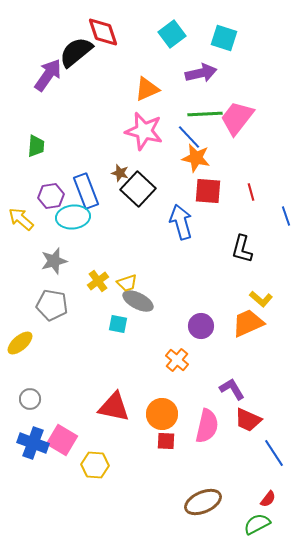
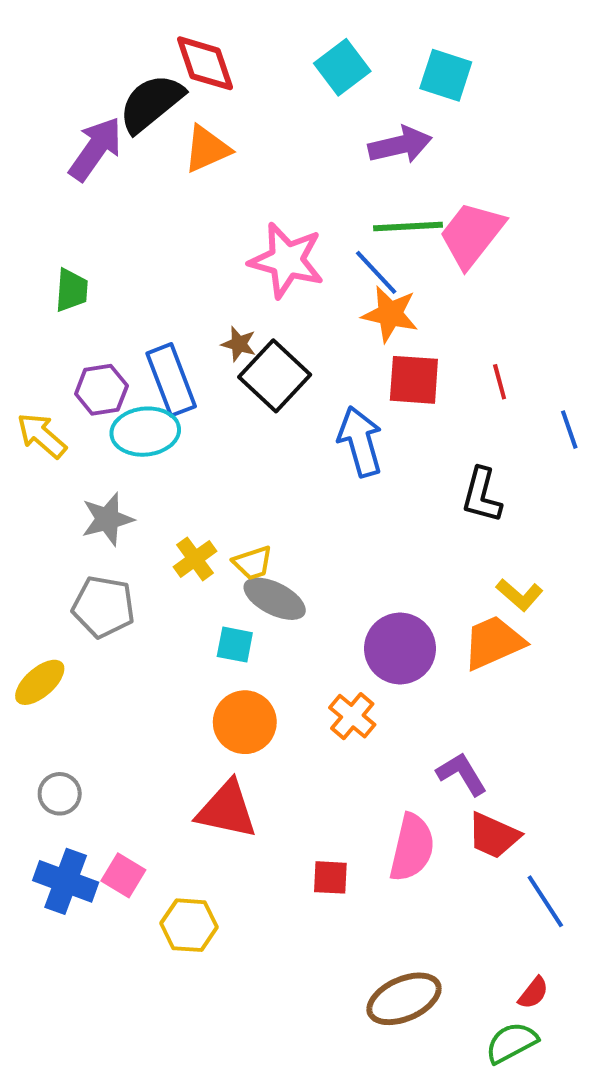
orange triangle: (147, 89) -> (207, 149), moved
purple circle: (201, 326) -> (400, 649), size x1.4
orange circle: (162, 414) -> (245, 722), moved
pink square: (62, 440) -> (123, 875), size x0.7

